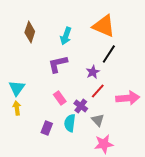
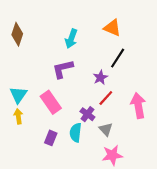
orange triangle: (104, 26) -> (112, 28), size x0.7
brown diamond: (30, 32) -> (17, 34), moved
pink rectangle: (60, 98) -> (51, 102), moved, size x1.5
pink arrow: (128, 98) -> (138, 106), turned -95

